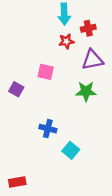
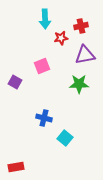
cyan arrow: (64, 14) -> (45, 19), moved
pink square: (46, 72) -> (42, 66), turned -35

